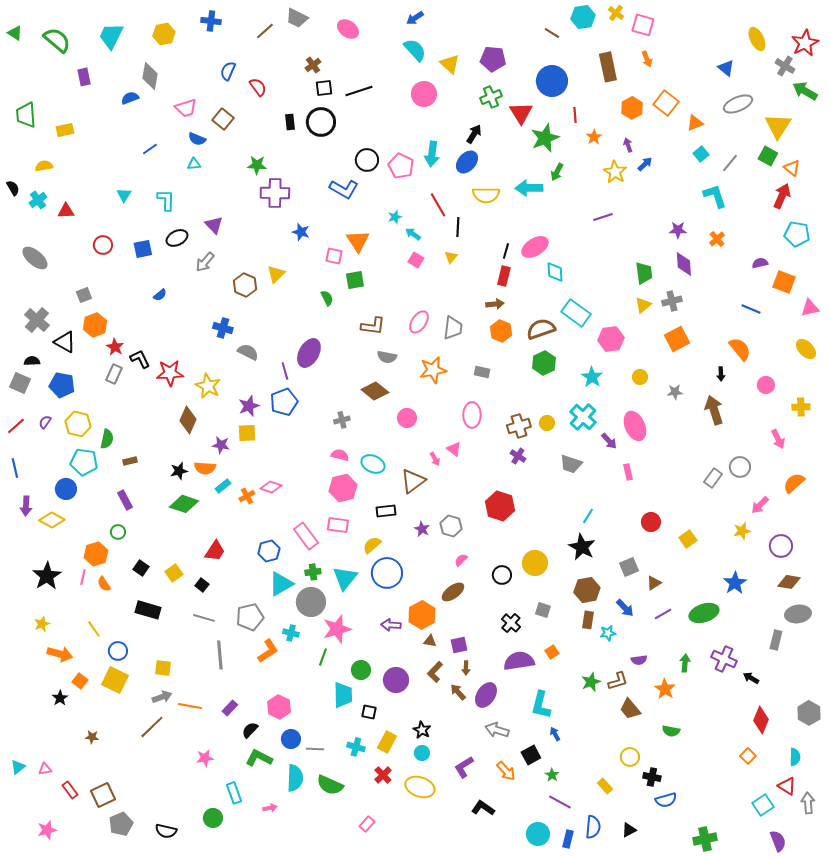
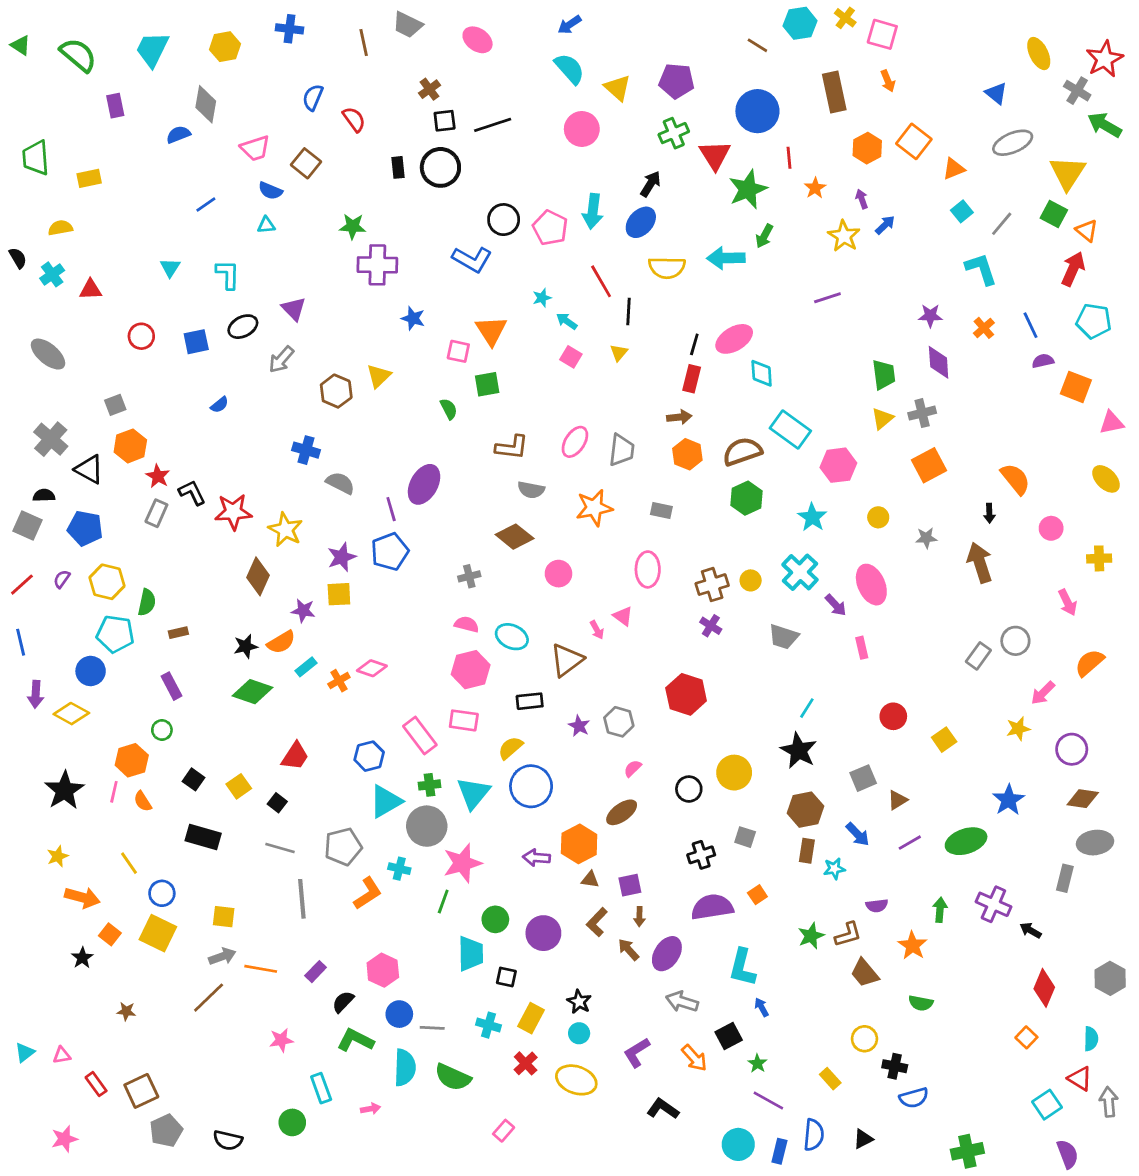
brown line: (265, 31) -> (364, 43), turned -60
blue line: (751, 309) -> (1031, 325), moved, turned 42
orange semicircle: (205, 468) -> (281, 642), turned -35
black cross: (511, 623) -> (701, 855), turned 30

